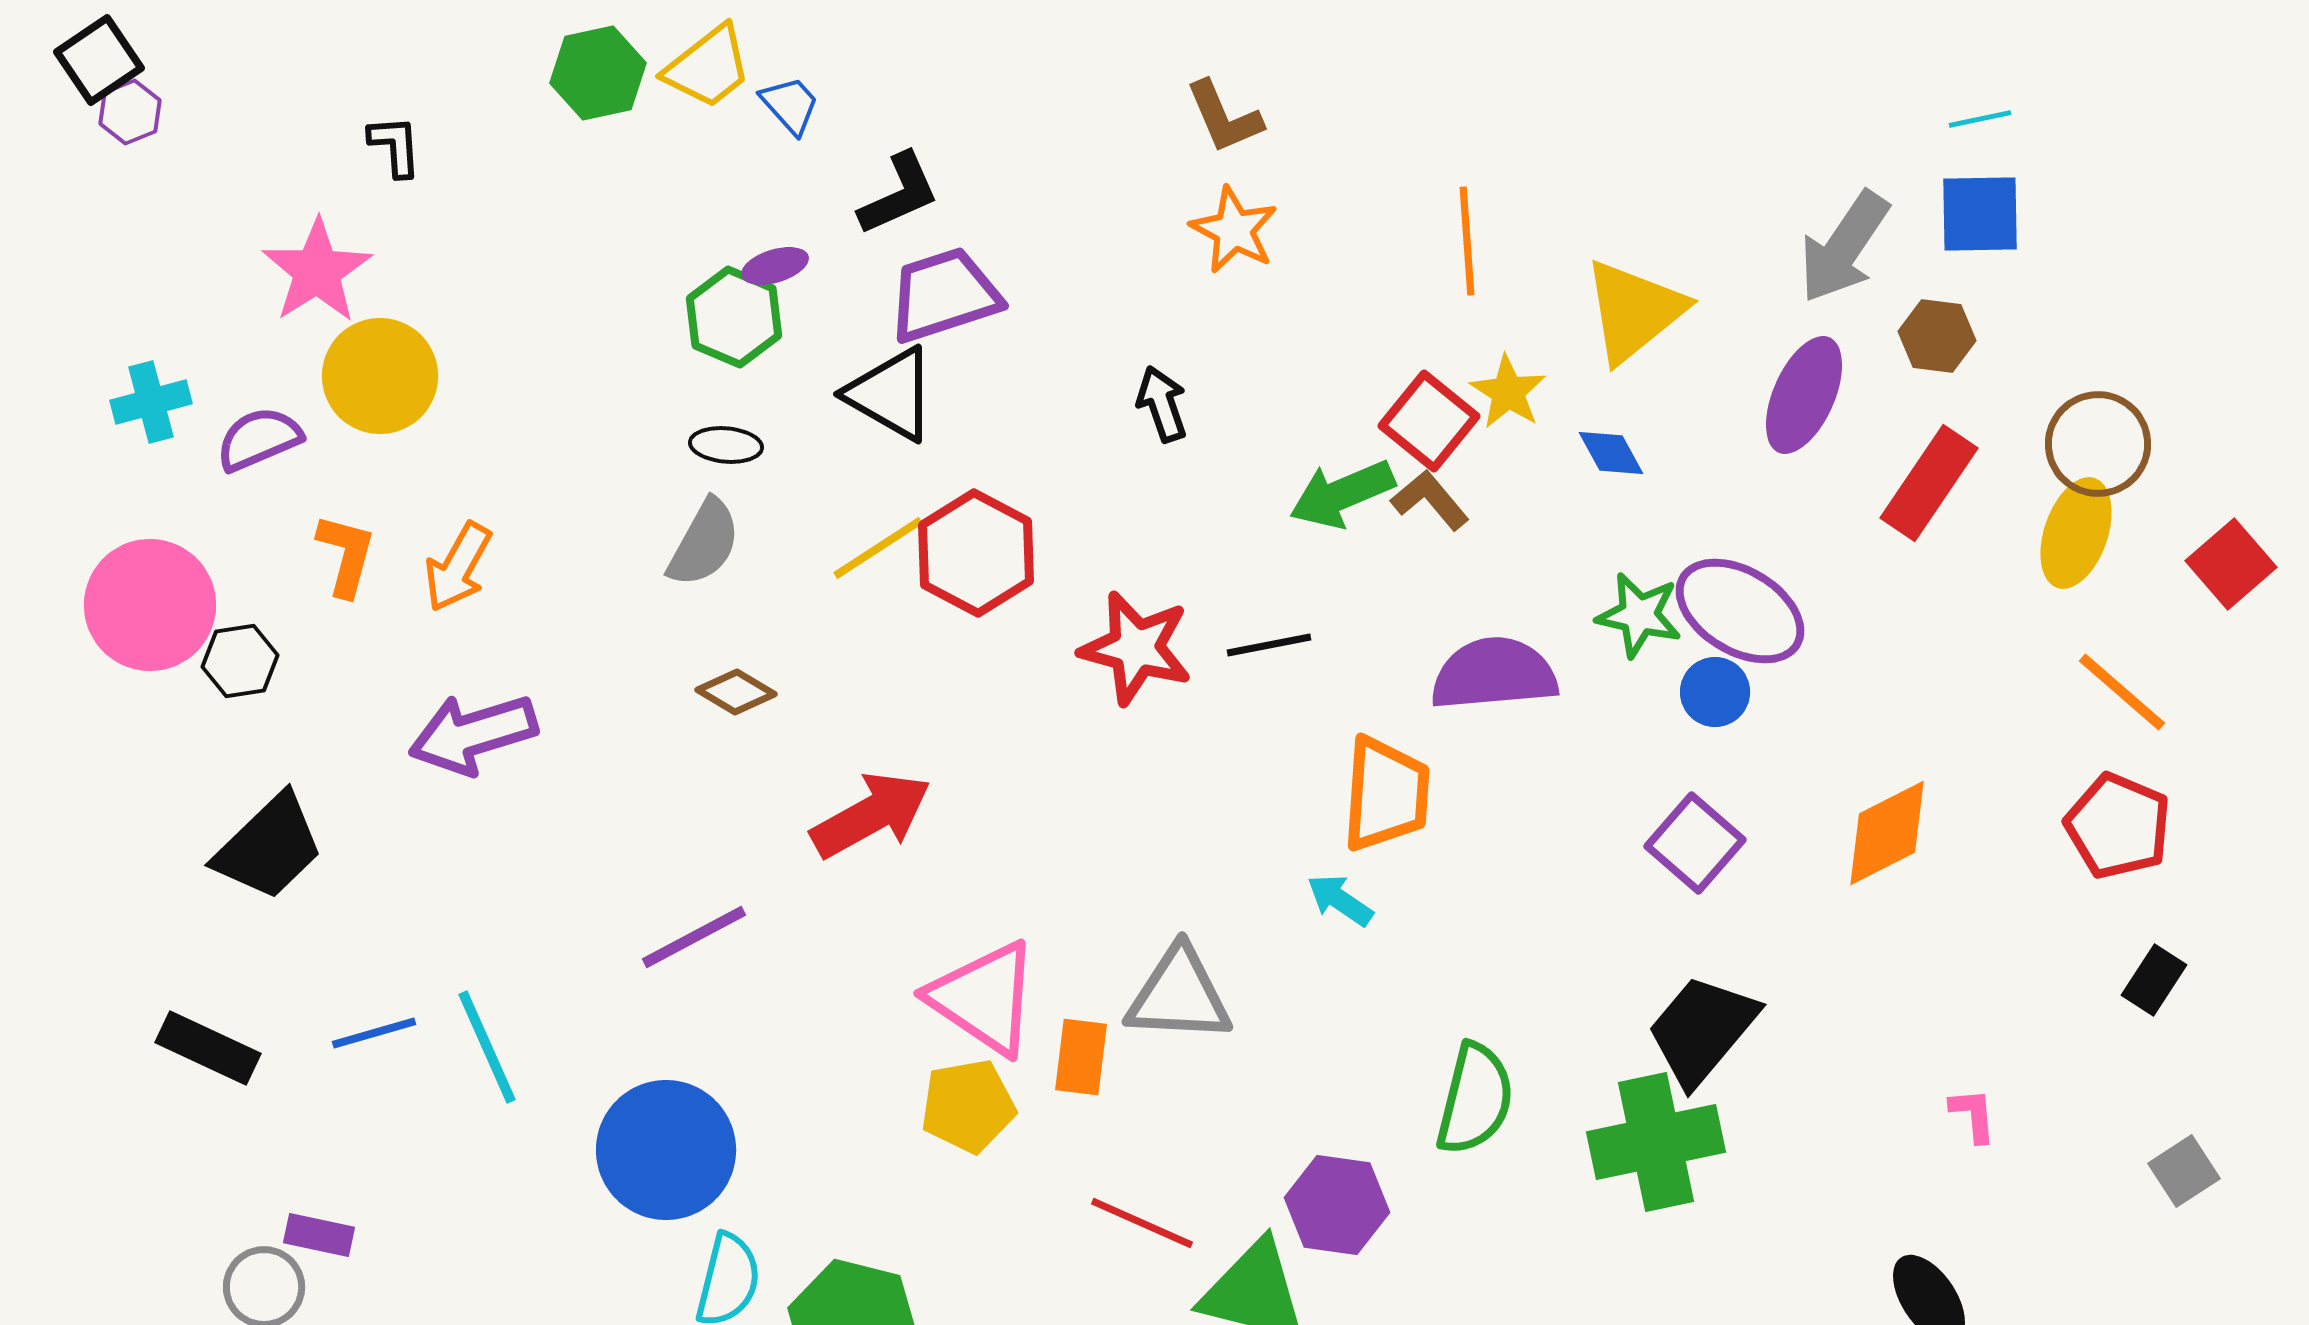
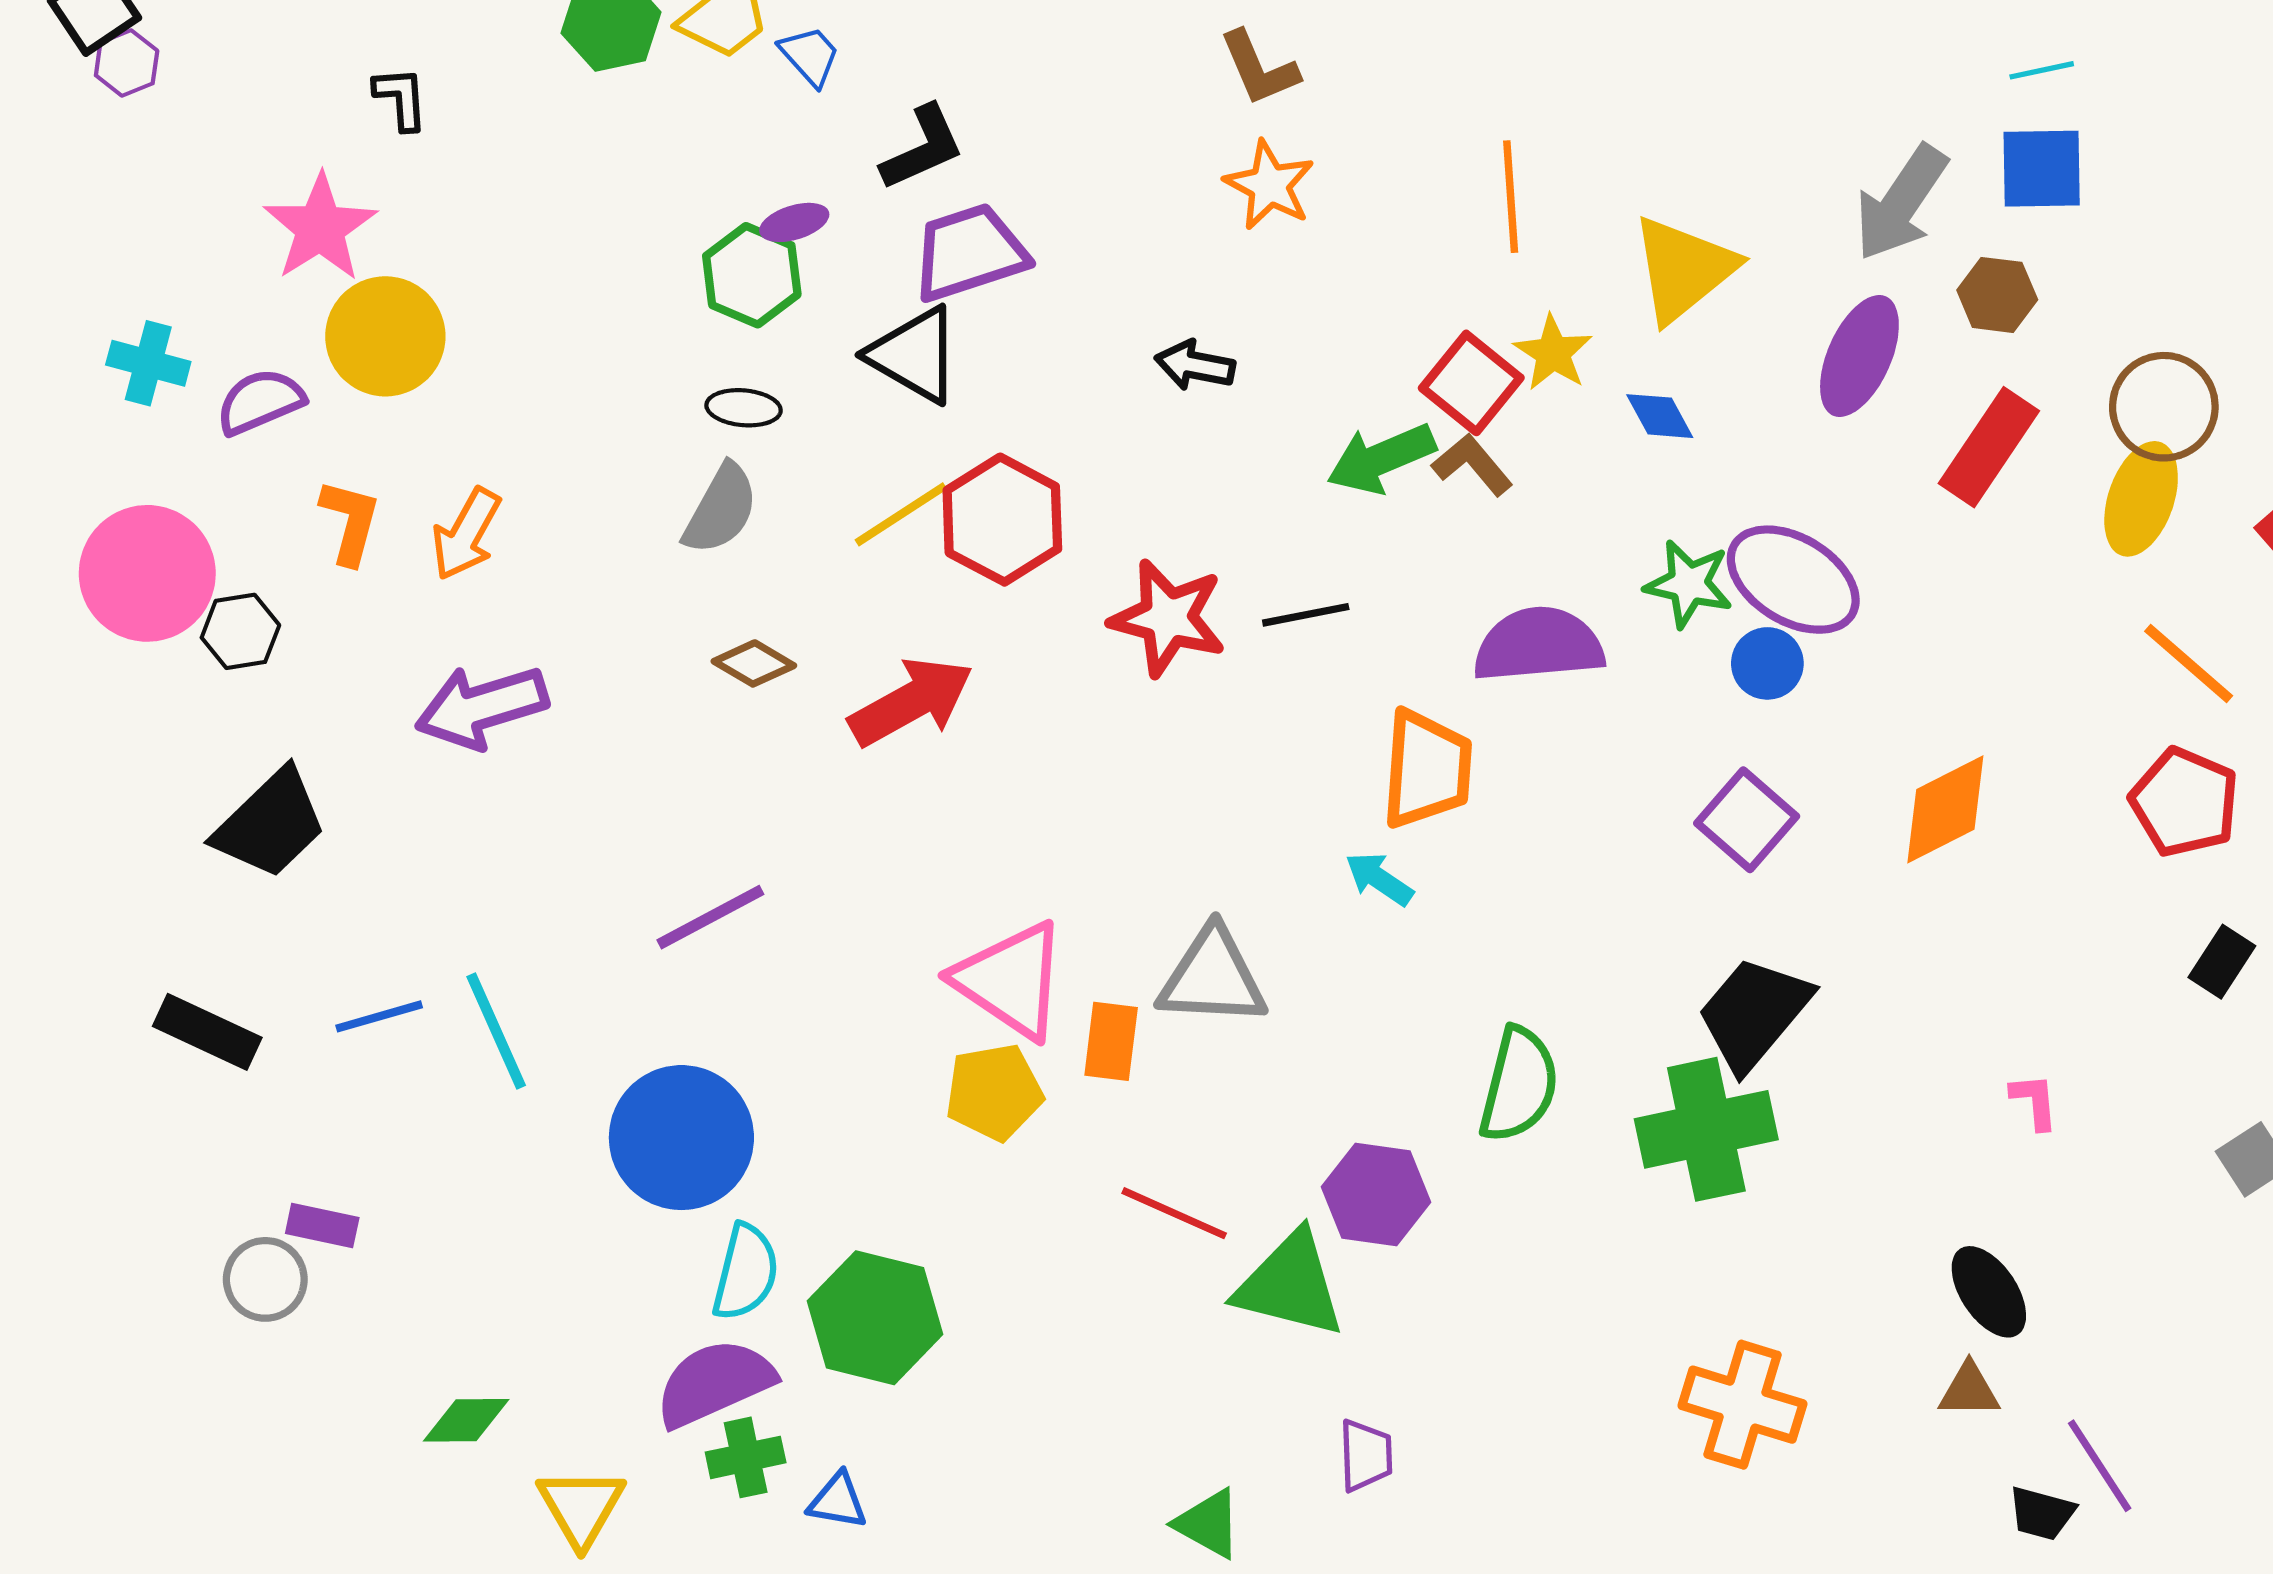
cyan cross: (151, 402) -> (148, 363), turned 30
black arrow: (1162, 404) -> (1195, 365), turned -60
red arrow: (871, 815) -> (911, 702), moved

